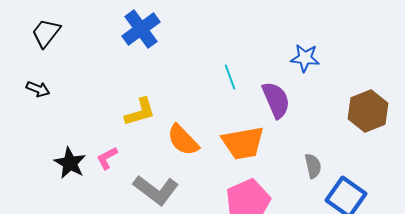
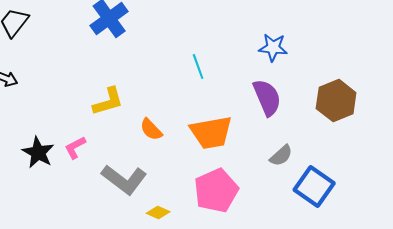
purple semicircle: (276, 100) -> (267, 98), moved
orange semicircle: (183, 140) -> (151, 130), size x0.7
gray semicircle: (313, 166) -> (281, 156), turned 60

